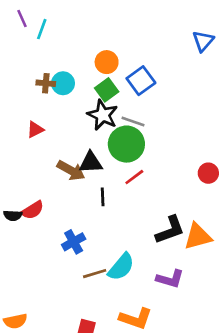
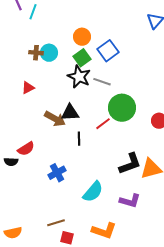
green circle: (126, 144) -> (122, 108), moved
black semicircle: (13, 215) -> (11, 162), moved
brown line: (95, 274) -> (56, 223), moved

